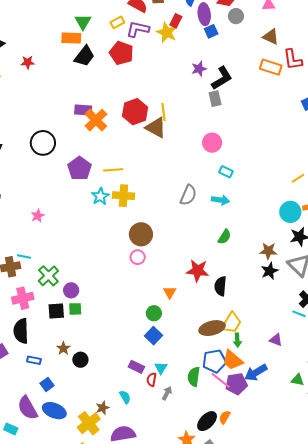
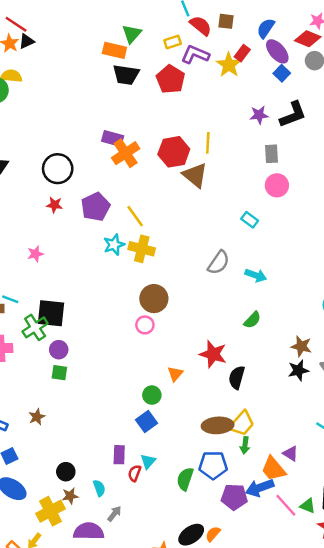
purple ellipse: (204, 14) -> (277, 51), turned -45
blue square: (211, 31) -> (282, 73), turned -32
black trapezoid: (84, 56) -> (126, 75), turned 50
red star: (28, 62) -> (54, 205), moved
black L-shape: (222, 78) -> (293, 114), moved
yellow line: (164, 112) -> (208, 143), moved
pink circle: (212, 143) -> (277, 185), moved
yellow line: (113, 170) -> (135, 216), turned 48
cyan rectangle: (226, 172) -> (250, 220), moved
black square: (56, 311) -> (51, 313), moved, size x1.4
black circle: (80, 360) -> (66, 472), moved
orange trapezoid: (233, 360) -> (273, 469), moved
purple rectangle: (136, 367) -> (119, 455), turned 56
pink line: (221, 380) -> (286, 505), moved
gray arrow: (167, 393) -> (114, 514), moved

